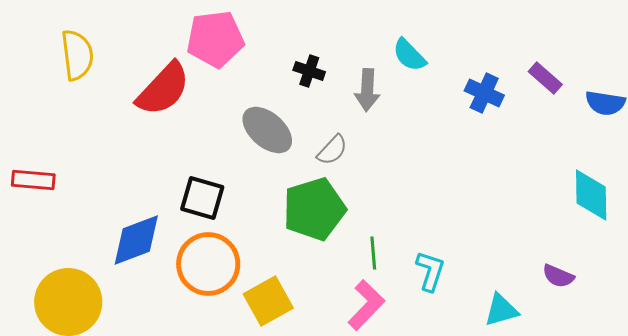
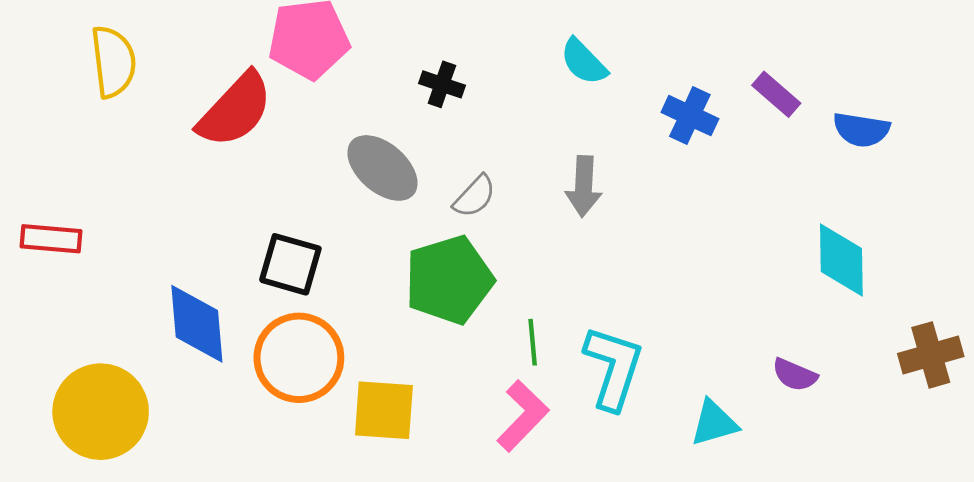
gray arrow: (367, 90) -> (584, 186), moved
blue diamond: (136, 240) -> (197, 324), turned -74
cyan L-shape: (430, 271) -> (613, 368), size x1.5
yellow square: (268, 301) -> (384, 410), turned 33

